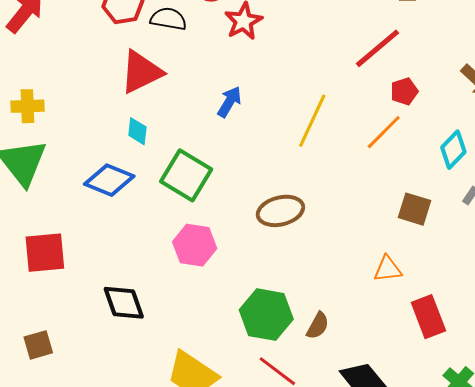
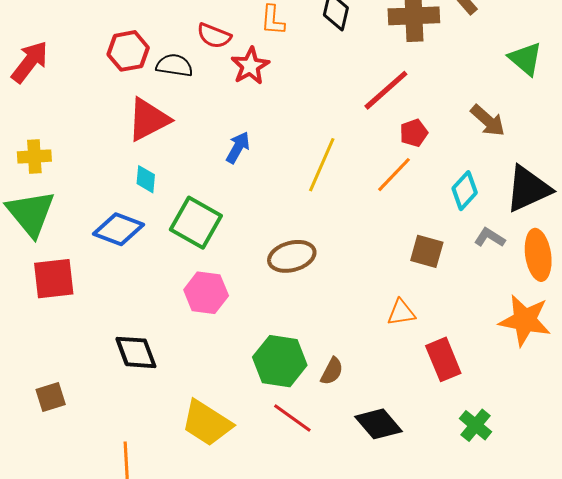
red square: (45, 253) -> (54, 279), moved

